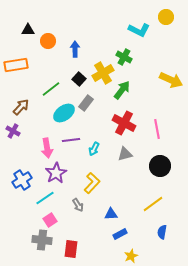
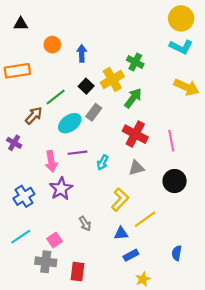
yellow circle: (166, 17) -> (181, 18), size x1.5
black triangle: (28, 30) -> (21, 24), moved
cyan L-shape: (139, 30) -> (181, 47), moved
brown arrow: (21, 107) -> (34, 116), moved
yellow L-shape: (92, 183) -> (120, 200), moved
cyan line: (45, 198) -> (21, 237), moved
yellow line: (153, 204) -> (145, 219), moved

